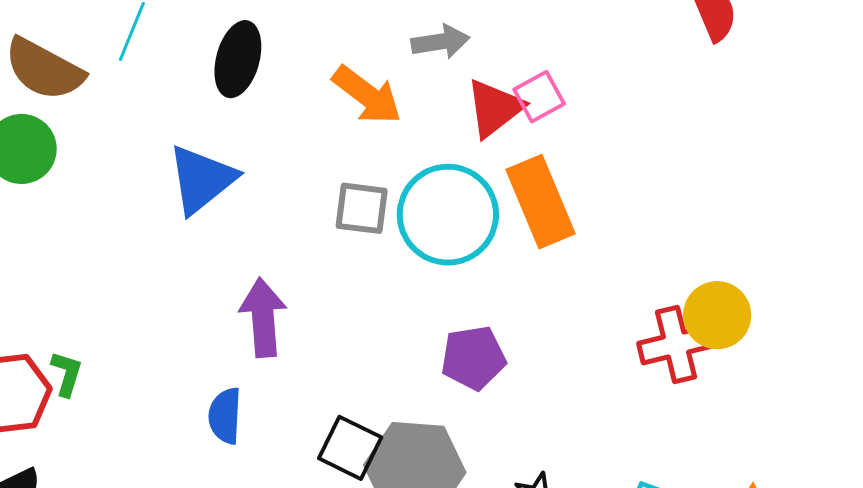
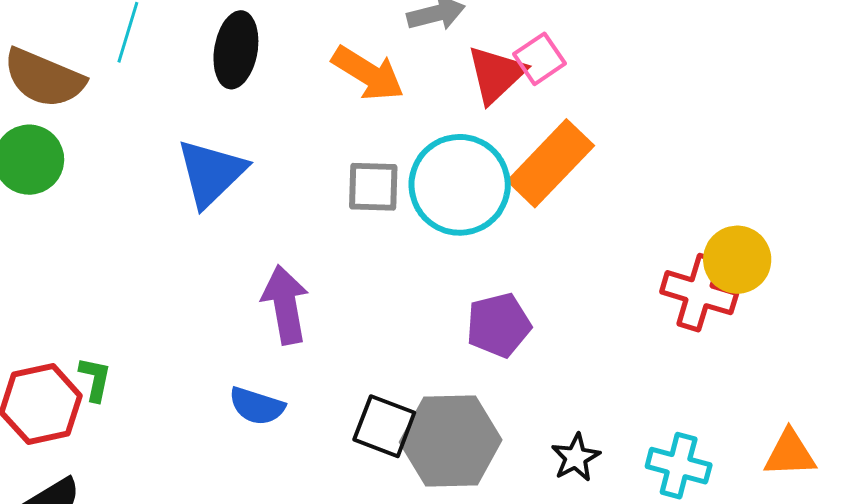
orange rectangle: (540, 202) -> (551, 163), turned 72
red cross: (676, 344) -> (699, 293), turned 36
blue semicircle: (225, 416) -> (257, 406), turned -70

